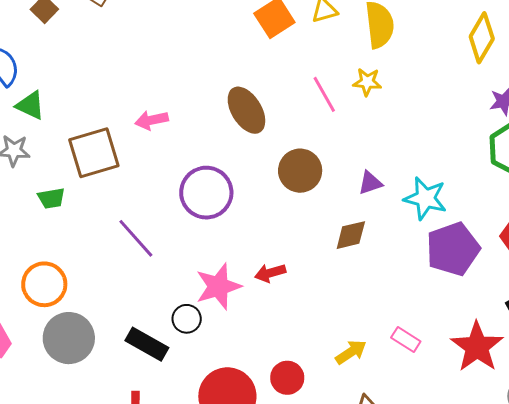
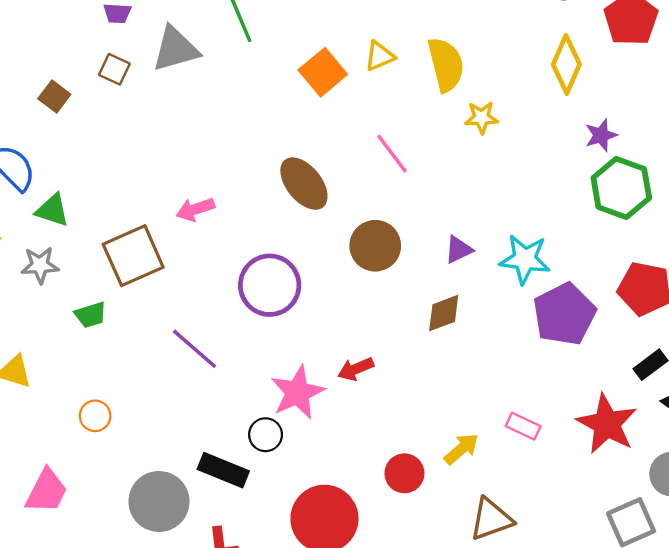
yellow star: (367, 82) -> (482, 118), moved
orange circle: (44, 284) -> (95, 416), size x0.6
gray circle: (69, 338) -> (159, 501), moved
red circle: (287, 378) -> (404, 473), moved

